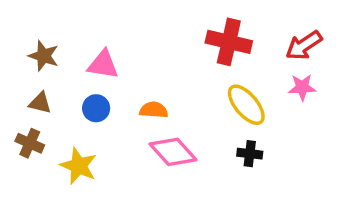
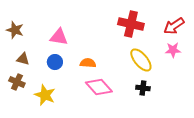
brown star: (44, 56) -> (15, 30), moved

